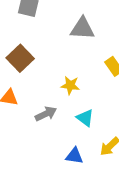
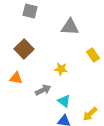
cyan triangle: (85, 118) -> (64, 101), moved

